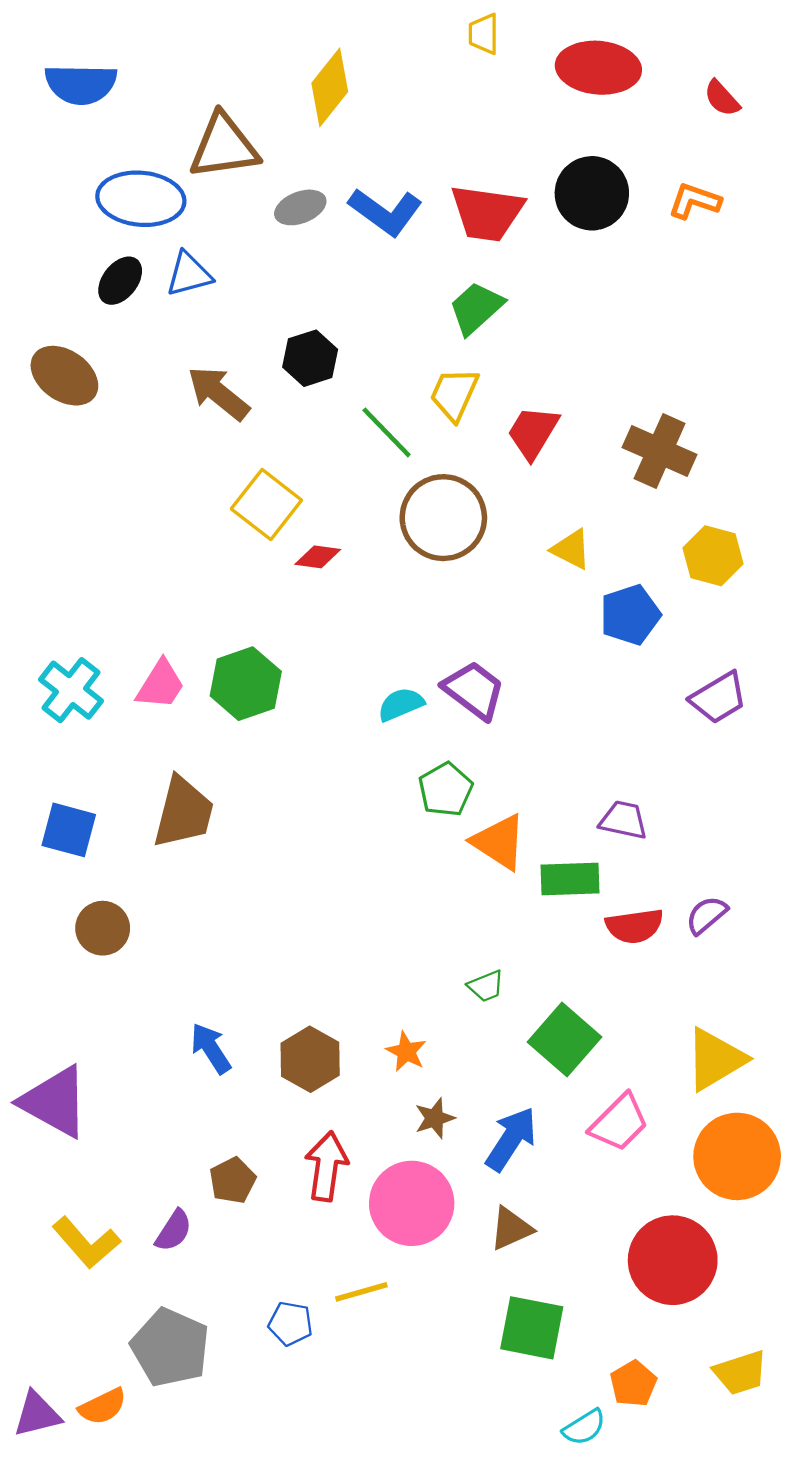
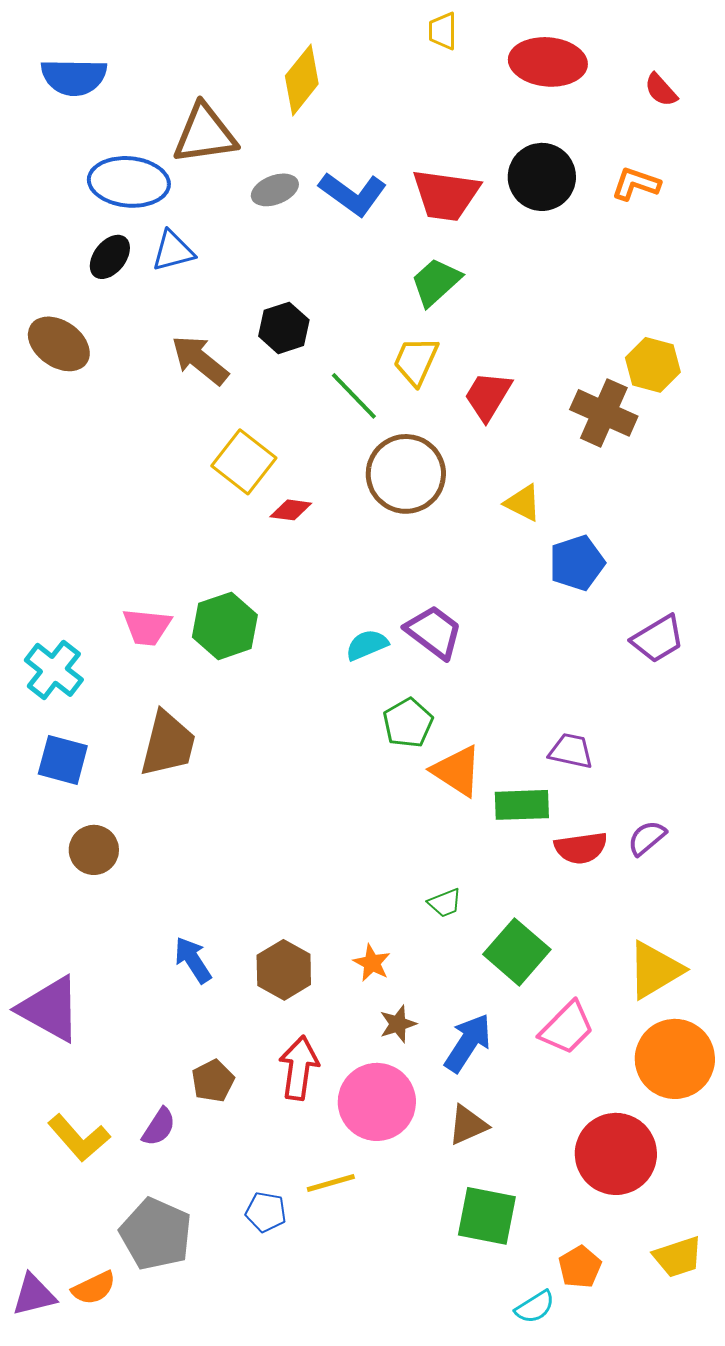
yellow hexagon: (713, 556) -> (653, 365), moved
pink trapezoid: (161, 685) -> (147, 627), turned 64
cyan cross: (71, 690) -> (54, 670), moved

